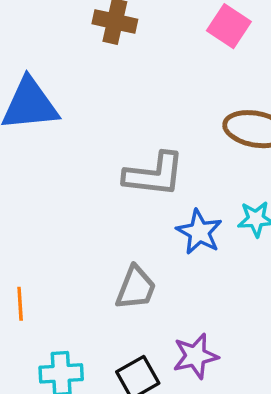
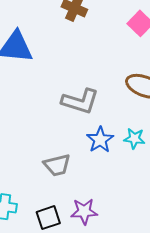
gray trapezoid: (136, 288) -> (57, 165), turned 44

